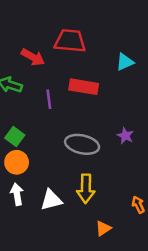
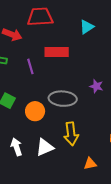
orange circle: (17, 162) -> (35, 111), moved
orange triangle: (103, 228) -> (90, 164), turned 32

